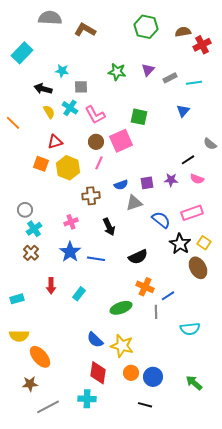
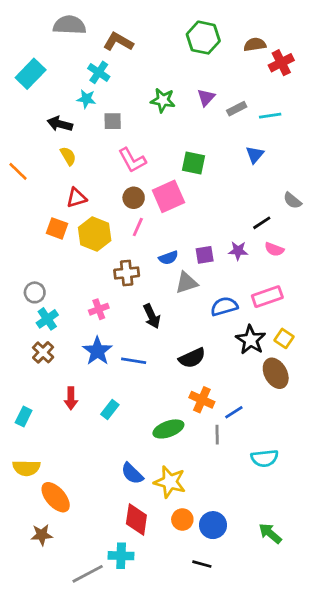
cyan cross: (70, 108) -> (99, 72), moved
blue semicircle: (161, 220) -> (224, 306), turned -54
cyan rectangle: (17, 299) -> (24, 416), turned -48
gray line: (48, 407) -> (88, 574), moved

